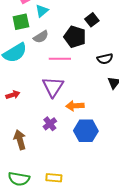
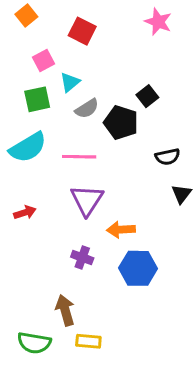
gray semicircle: (41, 37) -> (87, 109), moved
pink line: (60, 59) -> (79, 157), moved
purple cross: (50, 124) -> (82, 257), turned -32
brown arrow: (20, 140) -> (65, 310), moved

